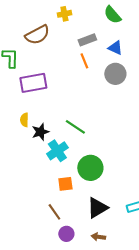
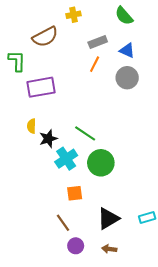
orange line: (84, 61) -> (95, 64), turned 49
green circle: (90, 168) -> (101, 163), moved

